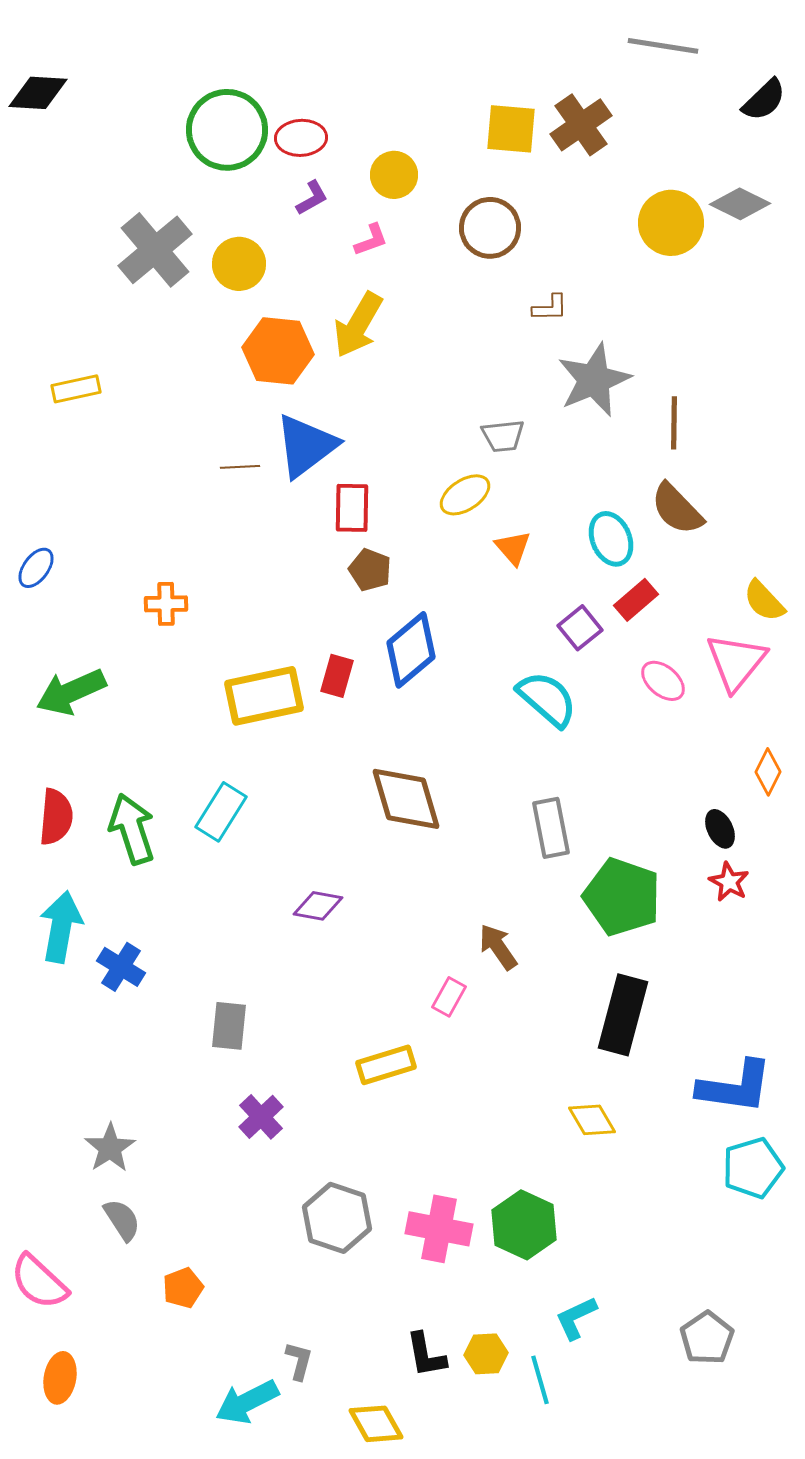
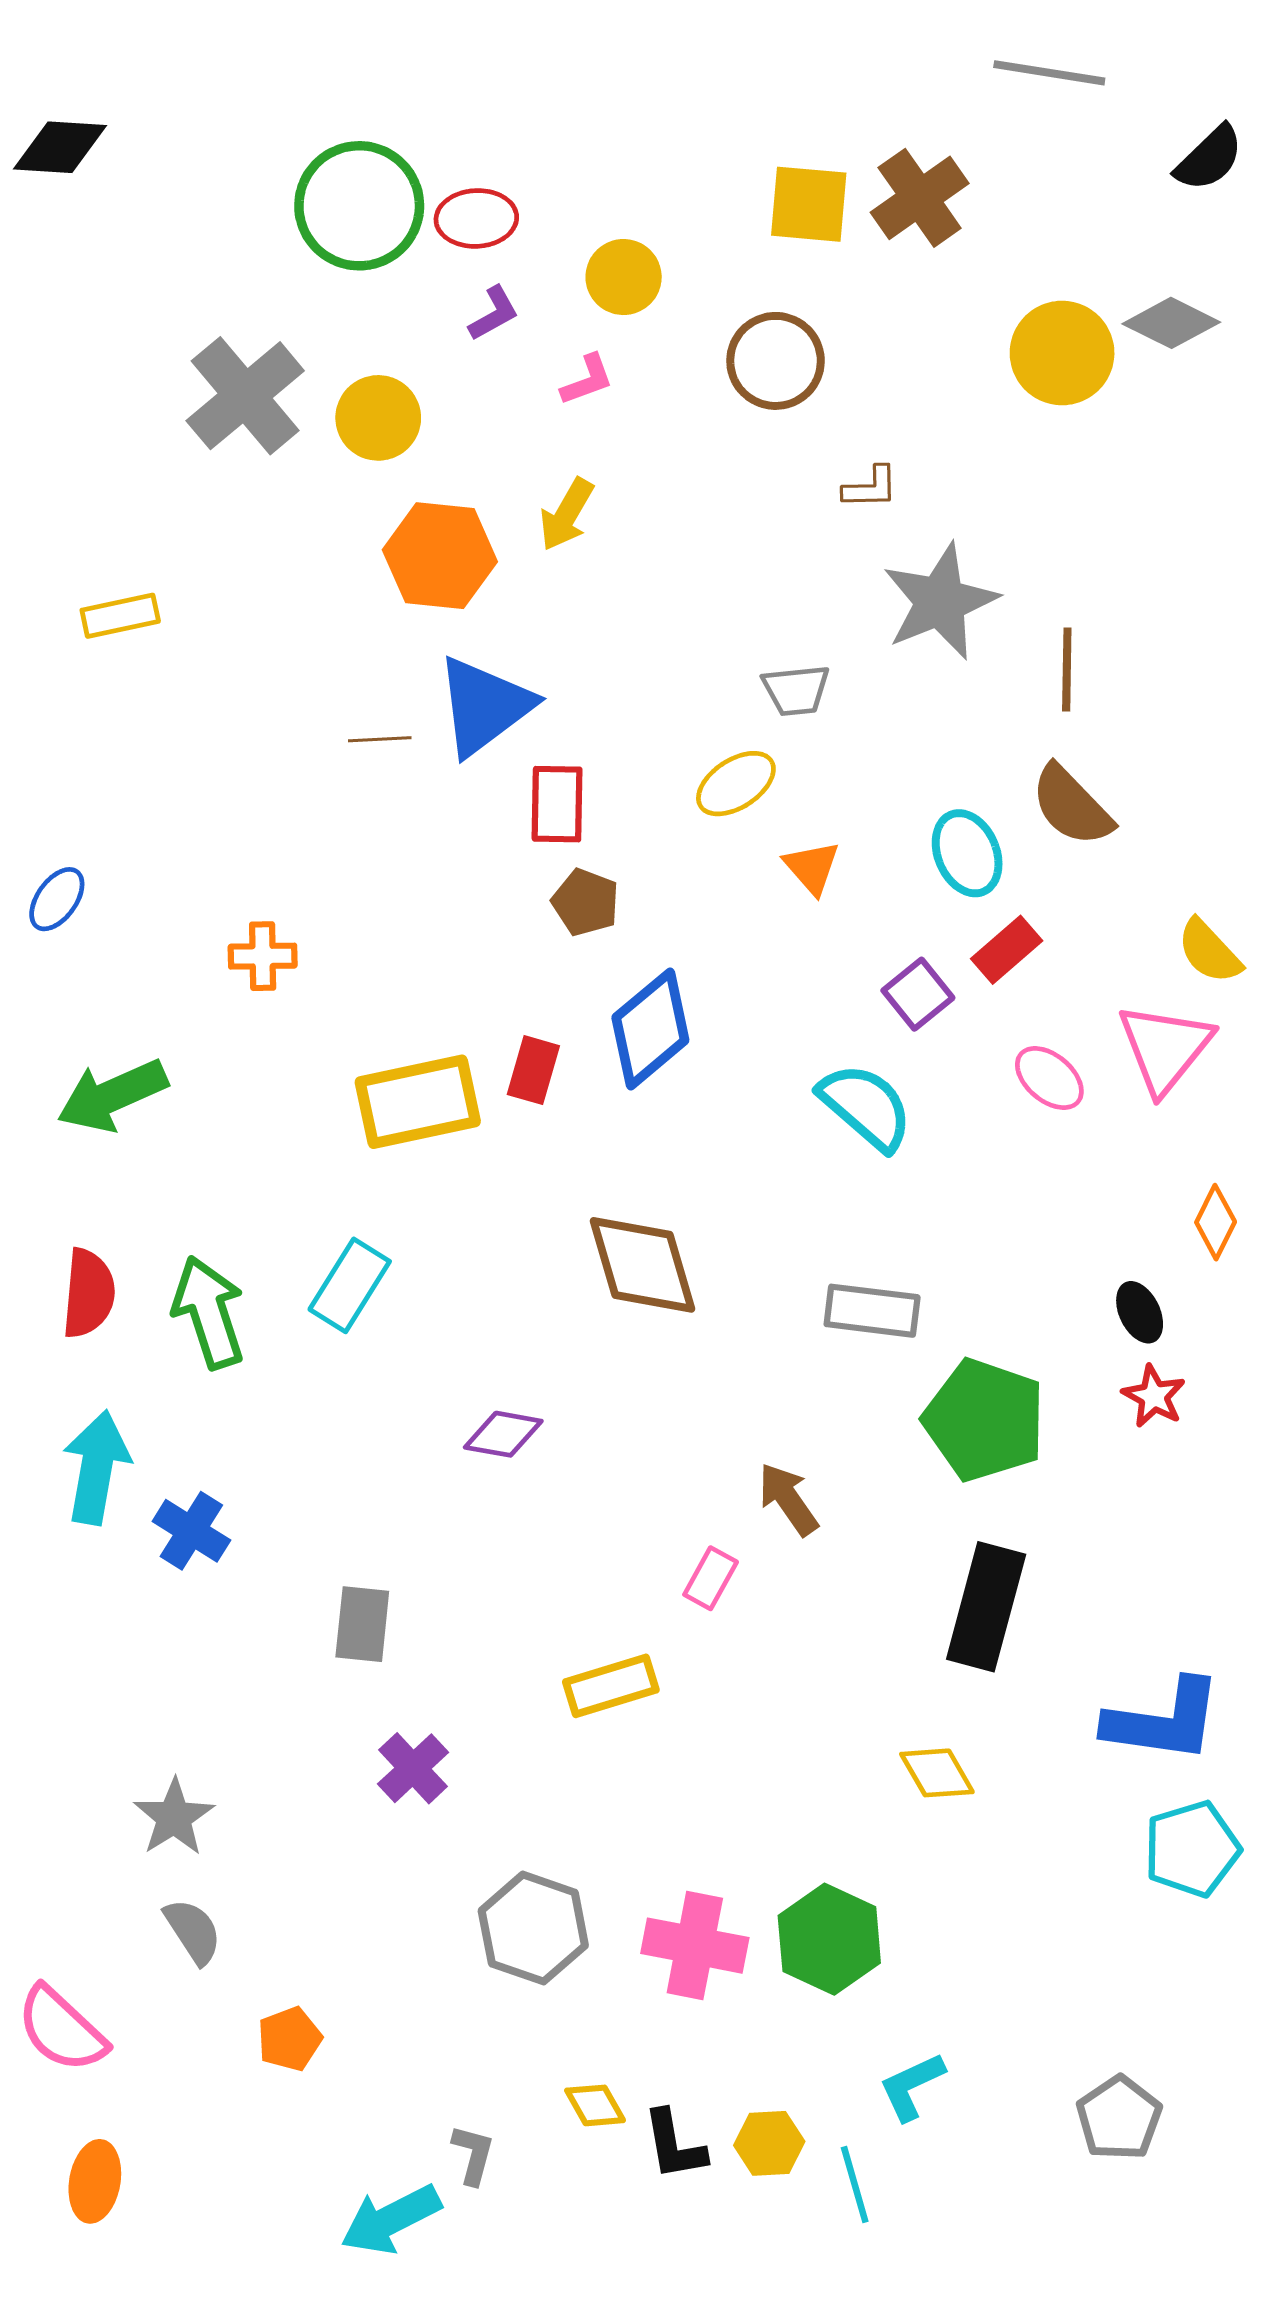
yellow arrow: (358, 325) -> (567, 514), size x0.7
gray rectangle: (551, 828) -> (872, 1311), turned -72
yellow diamond: (376, 1424) -> (595, 2105), moved, size x0.7

